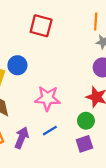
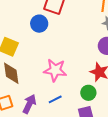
blue circle: (17, 65) -> (39, 24), moved

